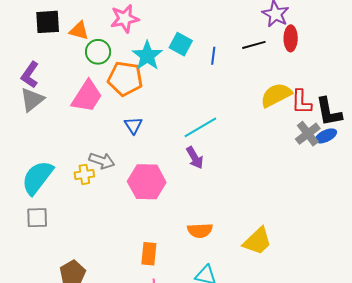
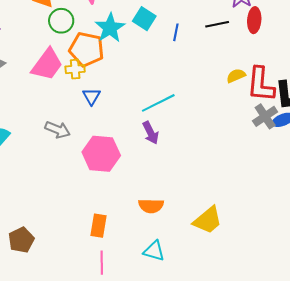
yellow semicircle: (276, 95) -> (236, 76), size x0.6
red L-shape: (301, 102) -> (261, 84), size x1.4
yellow cross: (84, 174) -> (75, 69), moved

